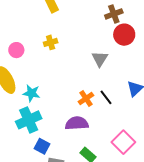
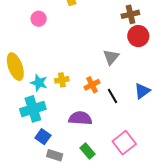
yellow cross: (51, 42) -> (62, 80), moved
pink circle: (16, 50) -> (39, 19), moved
orange cross: (86, 99) -> (92, 85), moved

